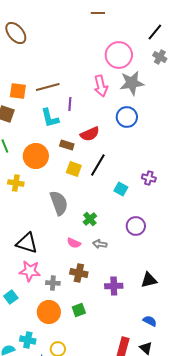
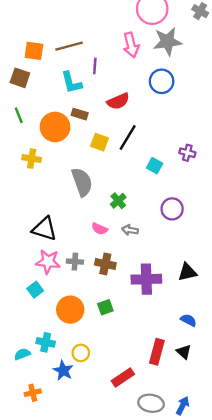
brown rectangle: (67, 145) -> (80, 114), moved
gray cross: (53, 283) -> (75, 262), moved
purple cross: (114, 286) -> (146, 279), size x1.4
cyan square: (11, 297) -> (35, 290), moved

